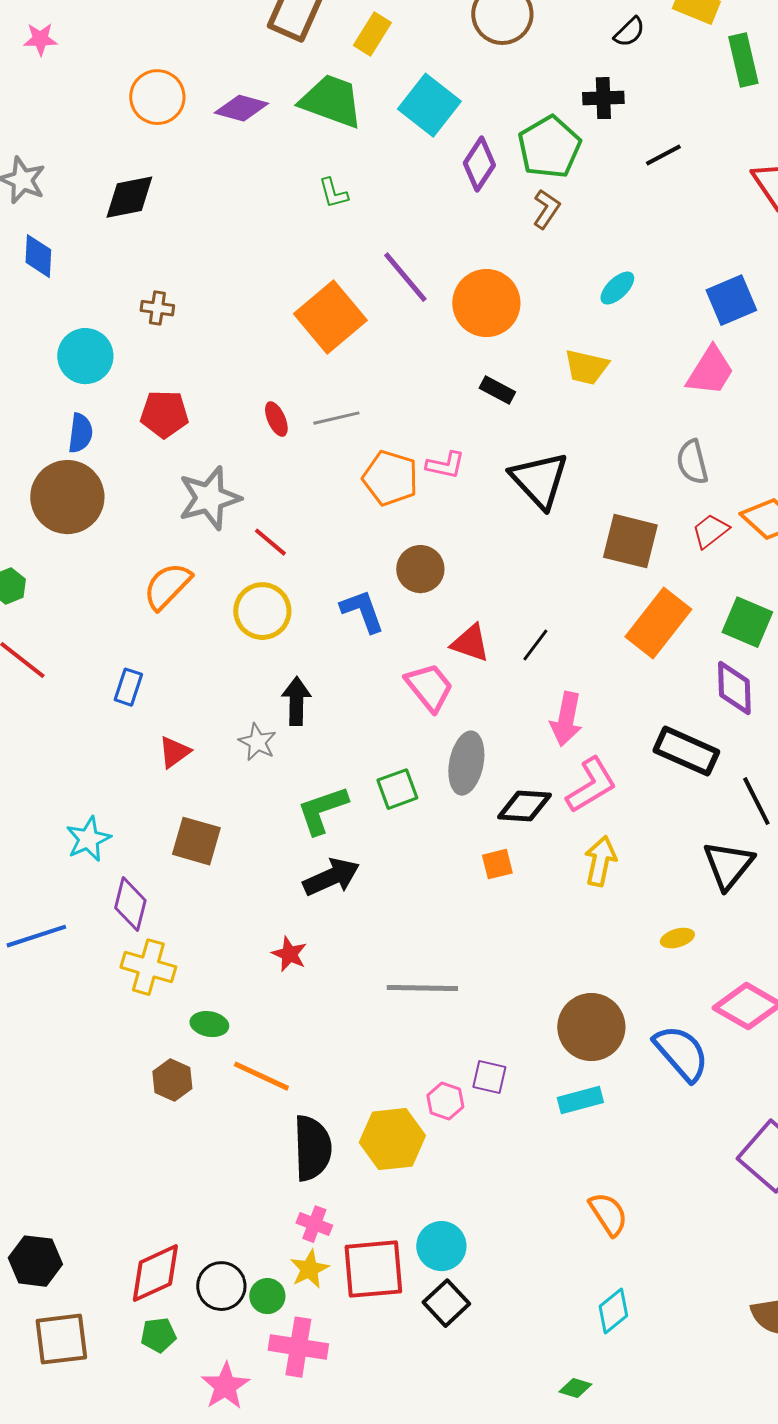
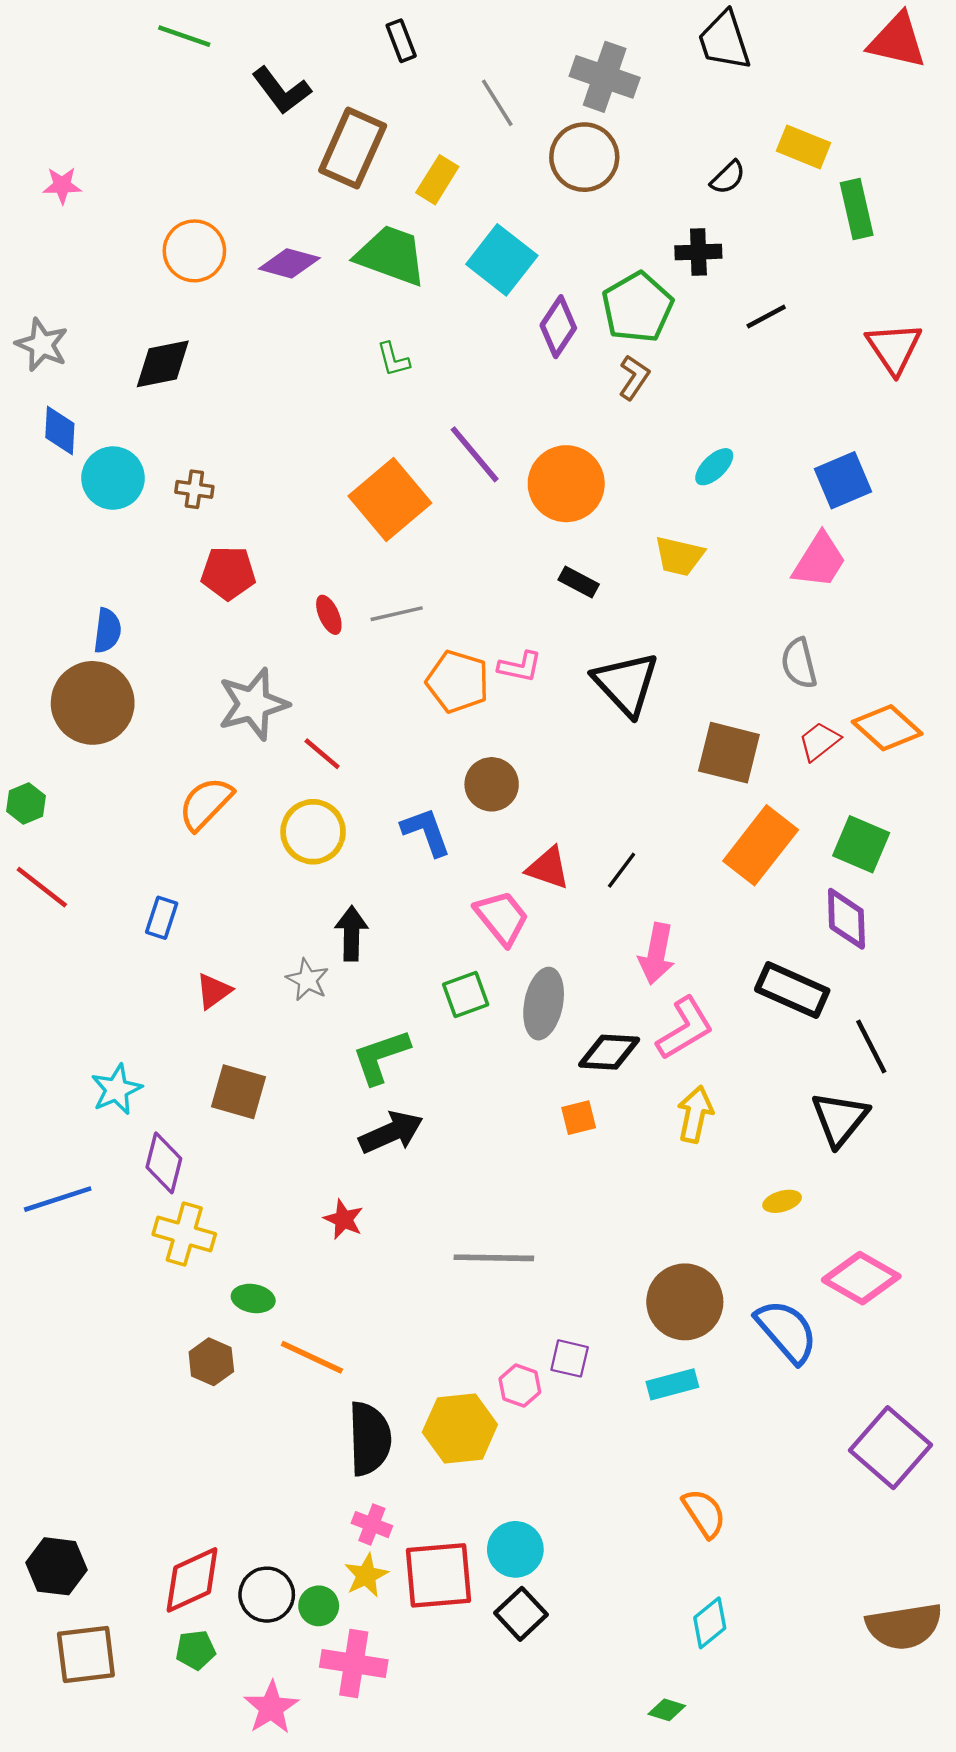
cyan circle: (85, 356) -> (113, 478), moved
red pentagon: (164, 414) -> (228, 573), moved
green square: (397, 789) -> (466, 994), moved

